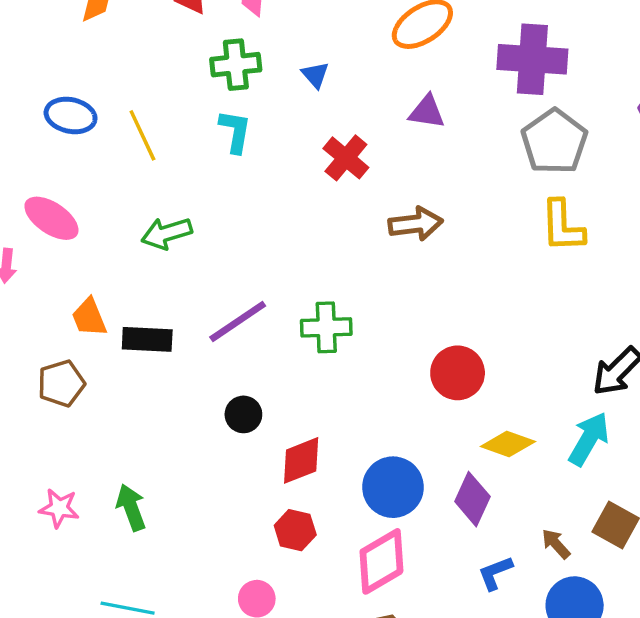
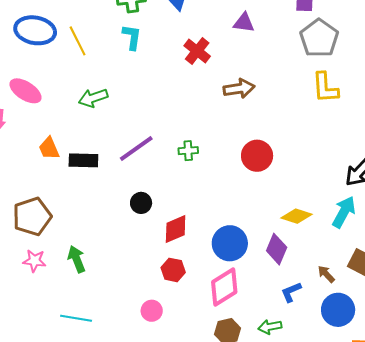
blue ellipse: (71, 115) -> (35, 30), size x1.4
green cross: (326, 327) -> (188, 151), size x0.7
red circle: (458, 373) -> (257, 156), moved
brown pentagon: (61, 383) -> (32, 216), moved, size x1.4

